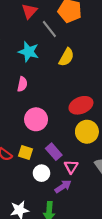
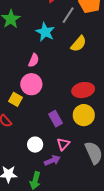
gray line: (49, 29) -> (68, 15), turned 60
pink circle: (36, 119) -> (31, 84), moved
yellow square: (25, 152) -> (16, 99), moved
purple rectangle: (54, 152) -> (56, 119), moved

